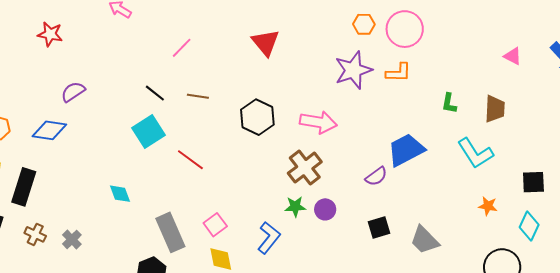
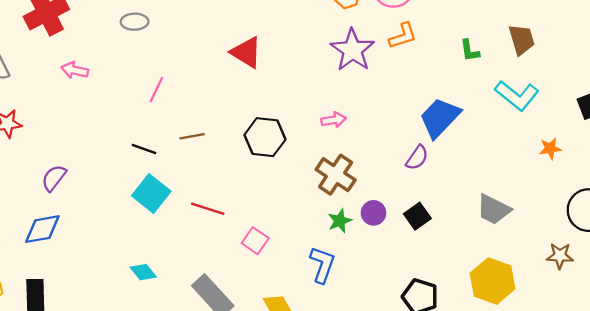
pink arrow: (318, 122) -> (334, 120), size x0.6
pink square: (215, 225) -> (255, 241), moved
black square: (379, 227) -> (417, 216), moved

